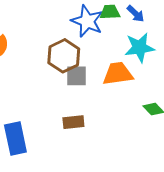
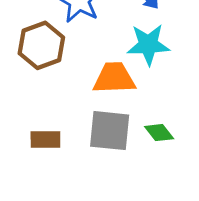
gray square: (76, 76) -> (110, 131), moved, size x1.4

